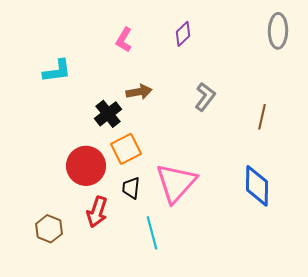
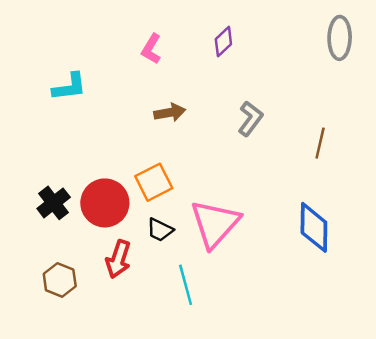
black cross: (108, 114) -> (54, 203), moved
black trapezoid: (131, 188) -> (160, 230), turned -70

